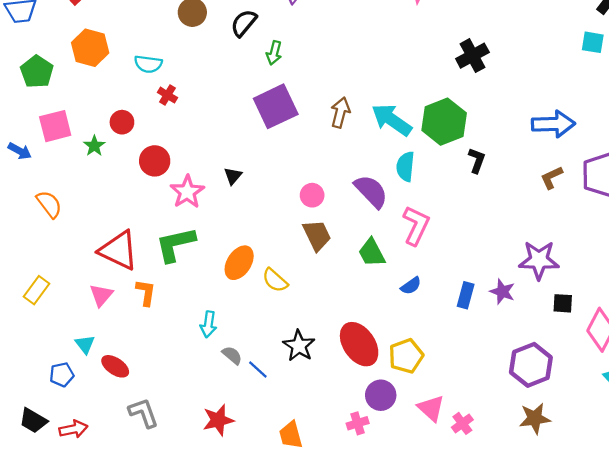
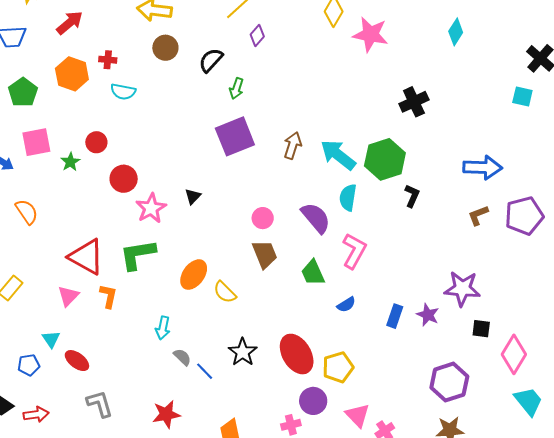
red cross: (167, 95) -> (108, 60), moved, turned -30

